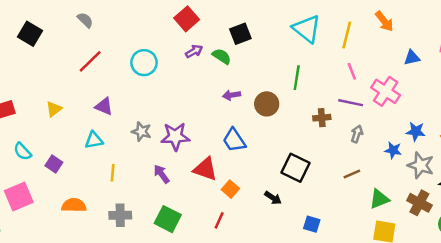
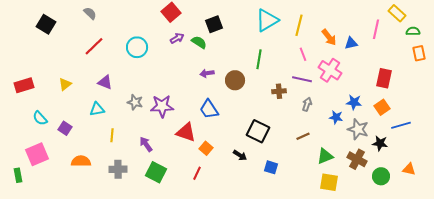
orange arrow: (384, 21) -> (329, 37), moved
cyan triangle: (307, 29) -> (267, 20), turned 50
purple arrow: (162, 174) -> (146, 144), moved
blue square: (312, 224) -> (271, 167), moved

